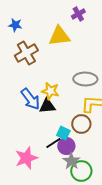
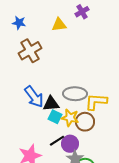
yellow triangle: (59, 36) -> (59, 25), moved, size x0.7
gray ellipse: (85, 79) -> (75, 94), moved
yellow star: (50, 91) -> (70, 118), moved
cyan square: (63, 133) -> (55, 117), moved

